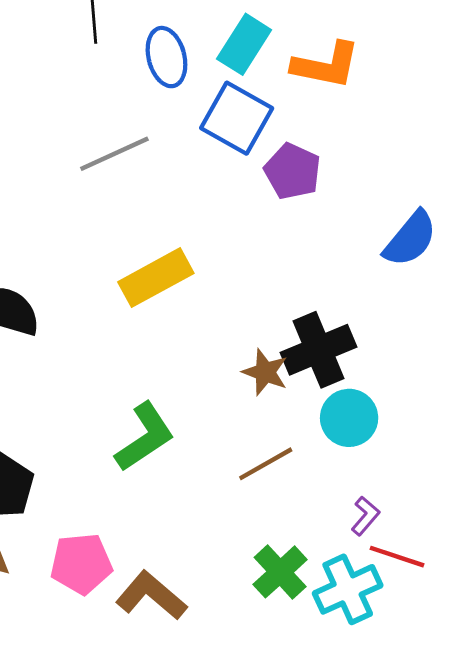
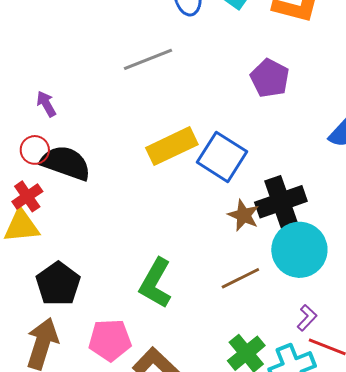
blue square: (237, 118) -> (222, 157), moved
cyan circle: (349, 418) -> (299, 250), size x1.4
green L-shape: (145, 437) -> (156, 283), moved, turned 150

